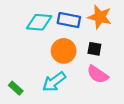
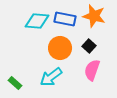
black square: (94, 49) -> (89, 46), turned 32
pink semicircle: (98, 74) -> (92, 70), turned 75

